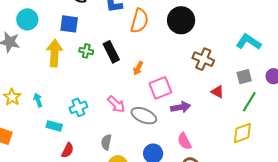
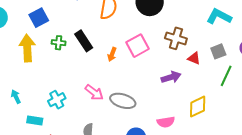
blue square: (69, 24) -> (39, 18), turned -30
pink square: (160, 88) -> (138, 46), moved
red triangle: (217, 92) -> (194, 58), moved
purple arrow: (181, 107) -> (171, 77), moved
yellow diamond: (242, 133) -> (198, 107), moved
pink semicircle: (184, 141) -> (166, 122), turned -66

